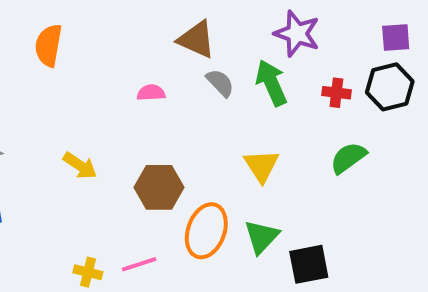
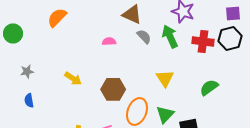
orange semicircle: (48, 45) -> (57, 17), turned 35
red cross: (336, 93) -> (203, 41), size x1.5
green semicircle: (348, 158) -> (209, 87), moved

